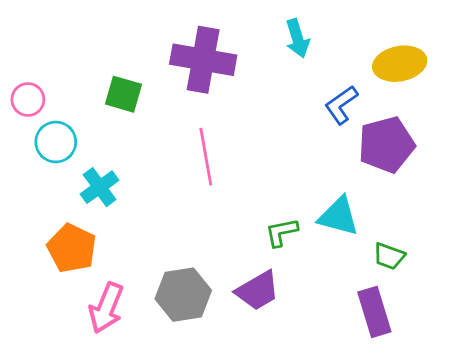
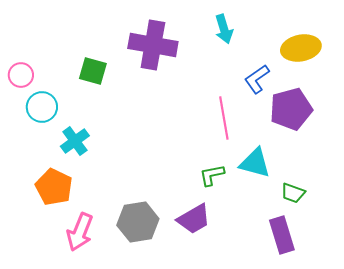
pink line: (206, 157) -> (224, 118), moved

